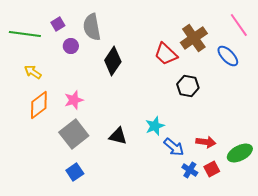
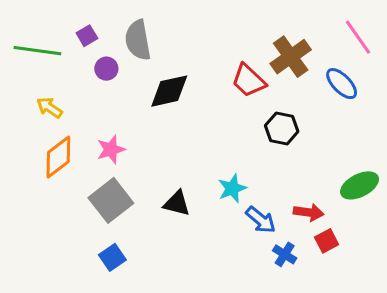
black diamond: (113, 61) -> (169, 91), turned 44
green ellipse: (240, 153) -> (360, 185), moved
red square: (212, 169) -> (327, 241), moved

